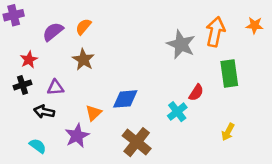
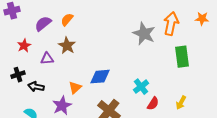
black cross: (23, 85) -> (18, 75), moved
purple triangle: (55, 88) -> (47, 59), moved
red semicircle: (196, 93) -> (153, 104), moved

